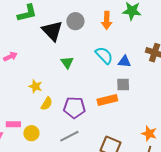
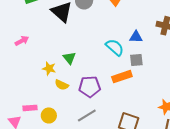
cyan semicircle: (104, 55) -> (115, 47), moved
green triangle: (67, 63) -> (69, 58), moved
yellow semicircle: (47, 104) -> (62, 85), turned 88

